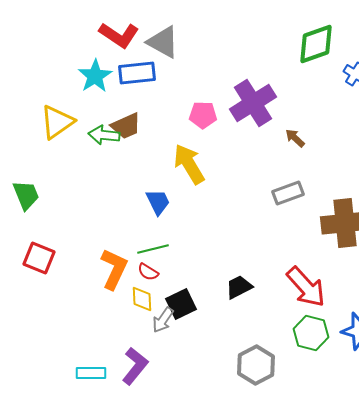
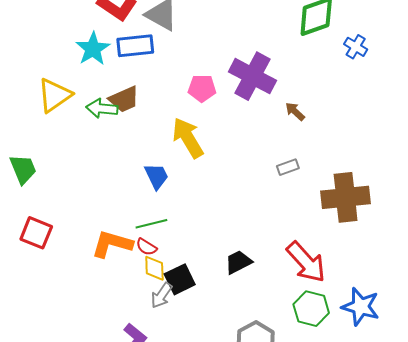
purple cross: (253, 103) -> (253, 76), turned -30
gray rectangle: (288, 193) -> (288, 167), size x0.7
orange L-shape: (114, 269) -> (112, 244), turned -99
yellow diamond: (142, 299) -> (154, 268), moved

